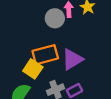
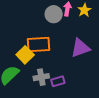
purple triangle: (72, 59) -> (80, 48), moved

